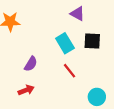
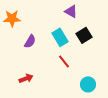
black square: (92, 41) -> (84, 35), turned -35
purple semicircle: (31, 64) -> (30, 41), moved

